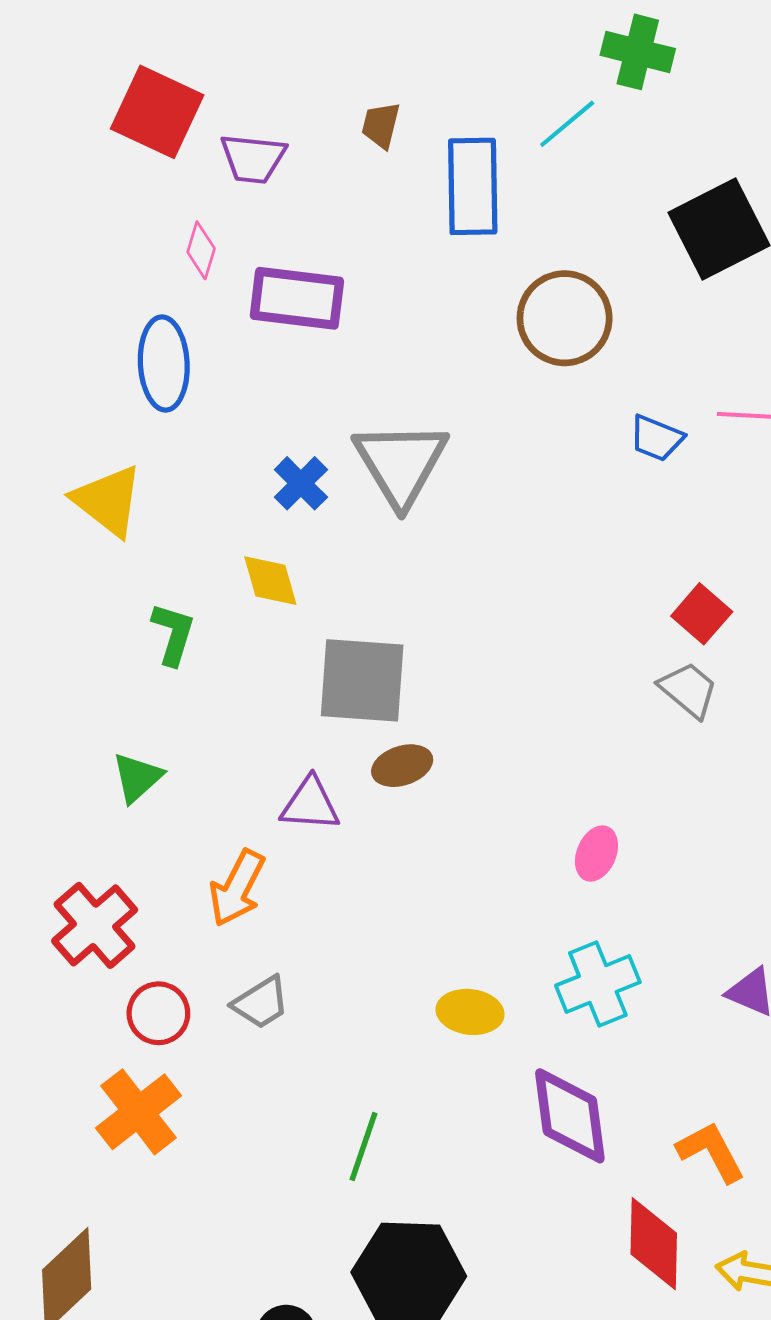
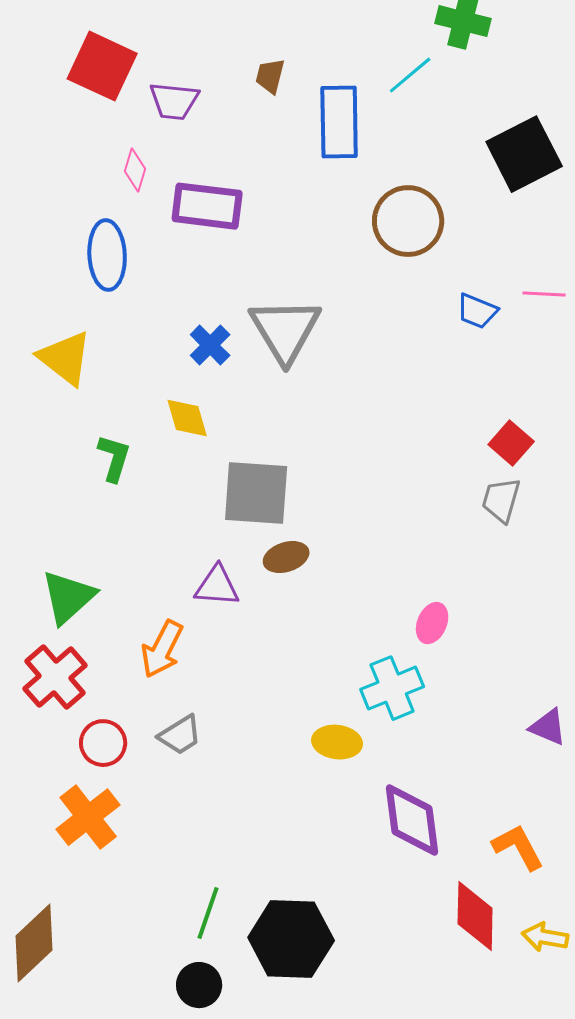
gray trapezoid: (688, 690) -> (501, 500), turned -114
green triangle: (137, 778) -> (68, 597), moved, size x1.4
cyan cross: (598, 984) -> (392, 688), moved
green line: (364, 1146) -> (208, 913), moved

